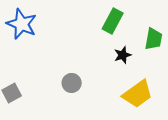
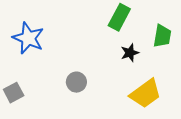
blue star: (22, 24) -> (28, 38), moved

